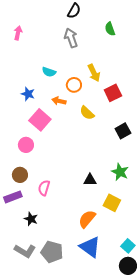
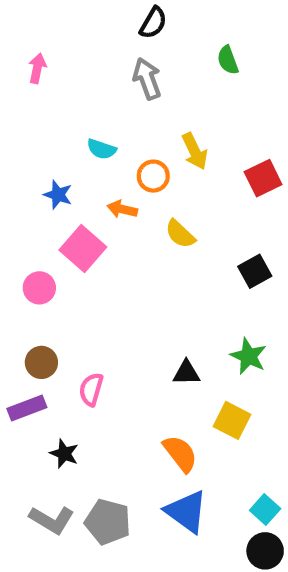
red square: (113, 93) -> (263, 178), moved
pink circle: (26, 145) -> (39, 288), moved
orange semicircle: (87, 219) -> (180, 454), turned 102

